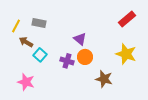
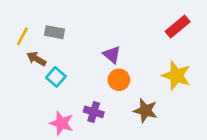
purple cross: (67, 61) -> (94, 112), moved
pink star: (26, 82) -> (62, 123), moved

